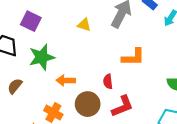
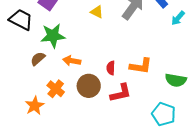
orange L-shape: (133, 57) -> (141, 66), moved
brown semicircle: (15, 86) -> (38, 59), moved

